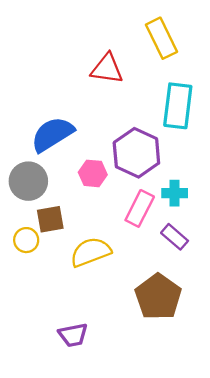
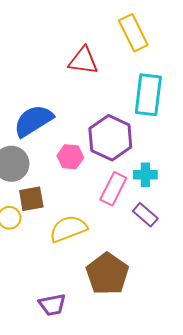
brown pentagon: (158, 297) -> (107, 274), moved

